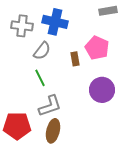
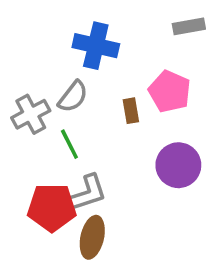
gray cross: (22, 26) -> (31, 114), moved, turned -35
red pentagon: (17, 126) -> (52, 207), moved

